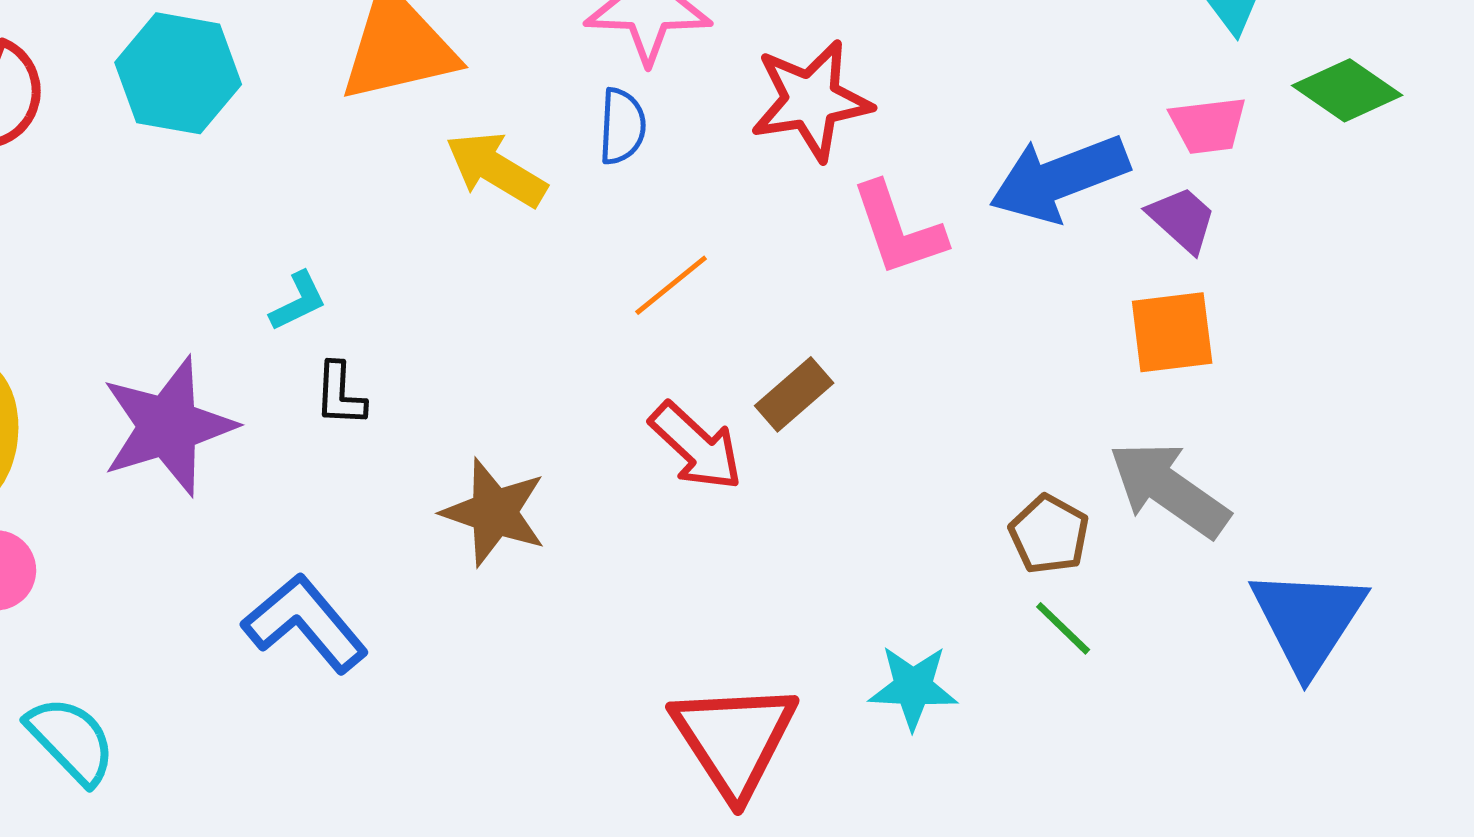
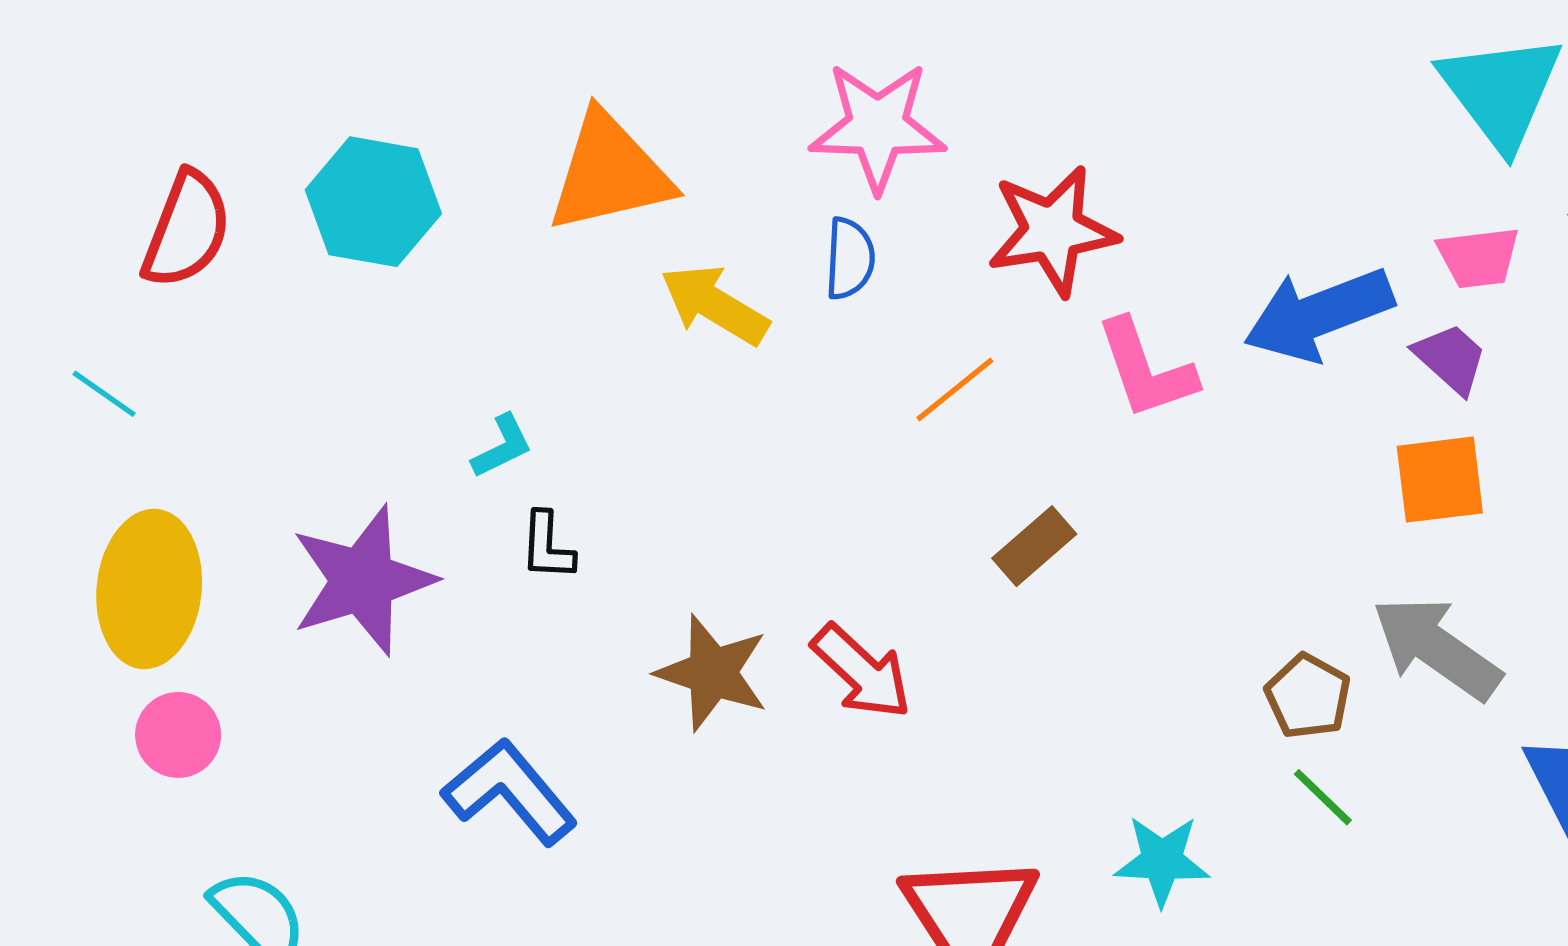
orange line: (671, 285) -> (955, 389), moved
red arrow: (696, 446) -> (862, 672), moved

